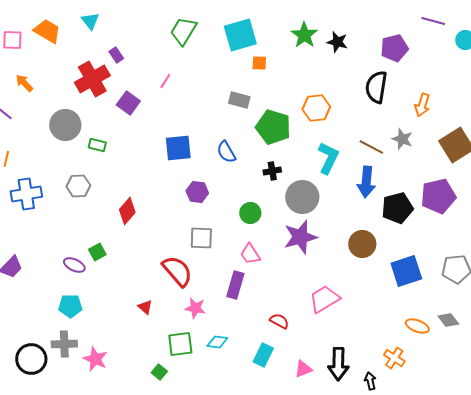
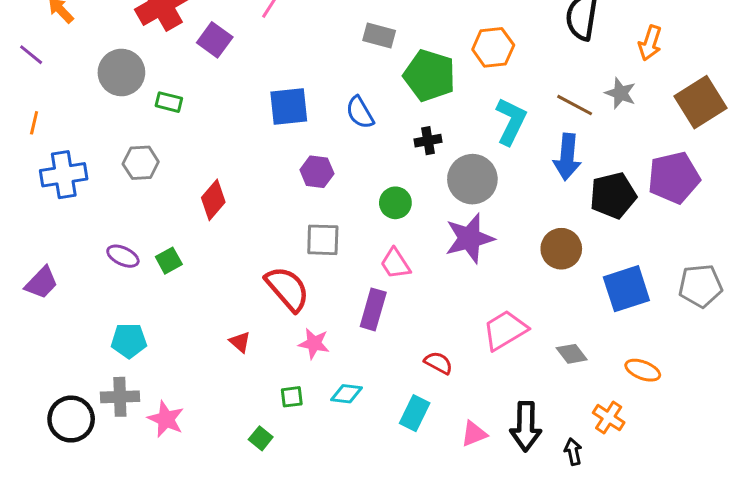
purple ellipse: (74, 265) -> (123, 256), moved
gray diamond: (448, 320) -> (572, 354), moved
green square: (180, 344) -> (292, 397), size x0.6

